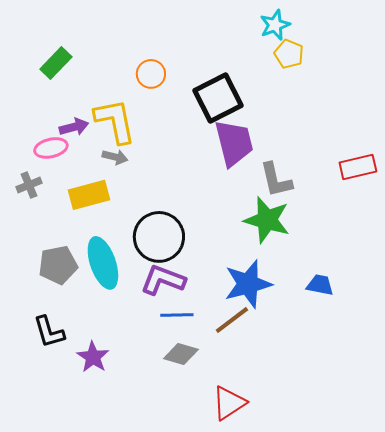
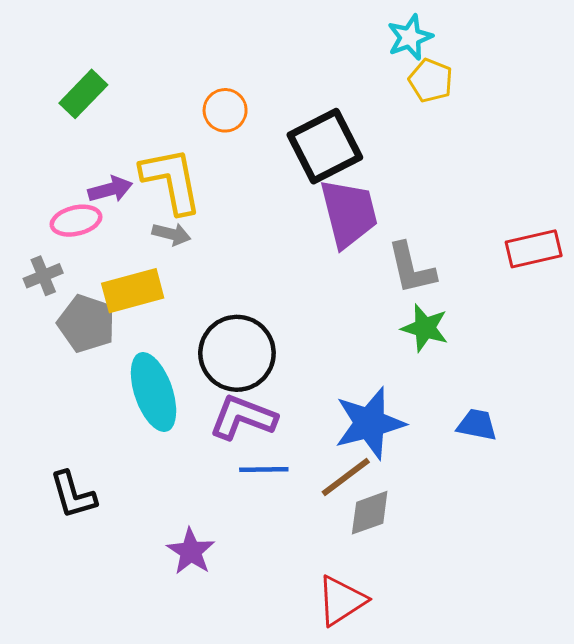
green star: (267, 220) -> (425, 328), moved, size x0.7
gray pentagon: (58, 265) -> (86, 323), moved, turned 30
gray diamond: (181, 354) -> (370, 513), moved, turned -36
purple star: (93, 357) -> (191, 551), moved

